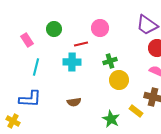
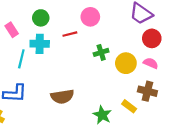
cyan cross: (72, 62) -> (40, 44), moved
yellow circle: (119, 80) -> (126, 63), moved
brown semicircle: (74, 102) -> (62, 97), size x1.5

